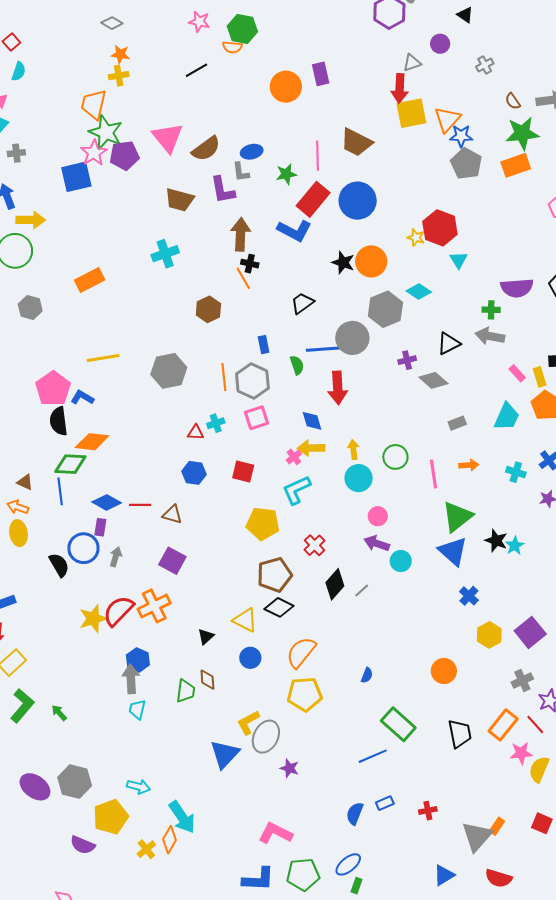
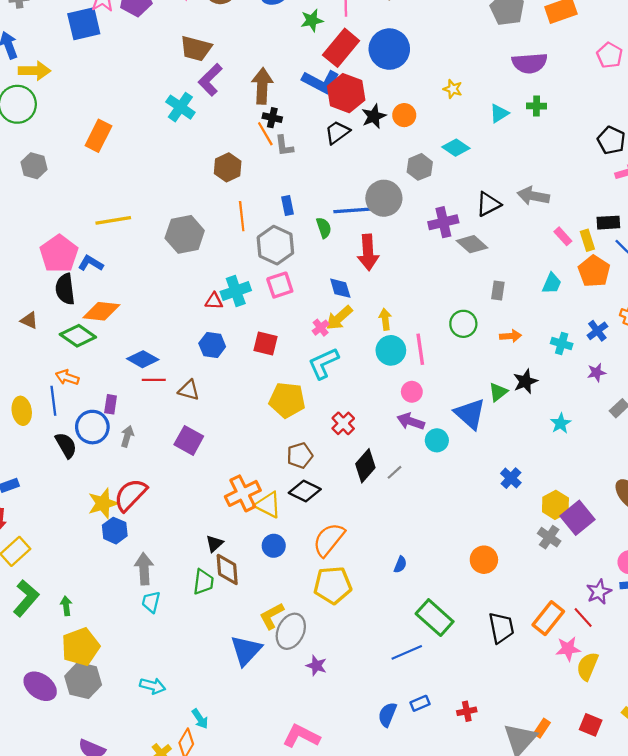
gray L-shape: (241, 172) -> (284, 146), moved
purple L-shape: (223, 190) -> (210, 80), moved, turned 56
red hexagon: (440, 228) -> (346, 93), moved
cyan cross: (165, 254) -> (180, 107), turned -36
cyan triangle: (459, 260) -> (499, 113), turned 30
orange circle: (371, 261) -> (404, 115), size x0.7
black star: (343, 262) -> (374, 116), turned 30
orange rectangle: (90, 280) -> (98, 136), turned -36
purple semicircle: (517, 288) -> (530, 63), moved
black trapezoid: (302, 303) -> (337, 132), moved
gray hexagon: (385, 309) -> (420, 167), size x0.7
green cross: (491, 310) -> (536, 106), moved
purple cross: (407, 360) -> (443, 222), size x1.5
orange line: (224, 377) -> (242, 216), moved
cyan trapezoid: (507, 417) -> (552, 283), size x0.7
cyan cross: (216, 423) -> (236, 291), size x1.5
gray rectangle: (457, 423) -> (498, 290), turned -60
yellow arrow: (311, 448) -> (339, 318), turned -40
green circle: (395, 457) -> (463, 324), moved
green diamond: (70, 464) -> (78, 336), turned 32
pink line: (434, 474) -> (420, 349), moved
brown triangle: (25, 482) -> (29, 320), moved
blue line: (60, 491) -> (53, 401), moved
blue diamond: (107, 502) -> (143, 359), moved
orange arrow: (18, 507) -> (67, 377), moved
green triangle: (457, 517) -> (498, 392), size x0.6
black star: (496, 541) -> (525, 381), moved, turned 30
blue triangle: (453, 551) -> (470, 414), moved
brown pentagon: (274, 575) -> (300, 455), size x0.7
orange cross: (154, 606) -> (243, 493), moved
yellow hexagon: (489, 635) -> (555, 505), moved
black triangle: (206, 637) -> (214, 544), moved
blue hexagon: (138, 660) -> (115, 531), moved
brown diamond: (207, 680) -> (227, 569), size x1.4
gray cross: (522, 681) -> (549, 537), moved, turned -30
green arrow: (59, 713) -> (66, 606), turned 36
yellow pentagon: (111, 817) -> (81, 647), moved
cyan arrow: (182, 817) -> (200, 719), size x0.6

